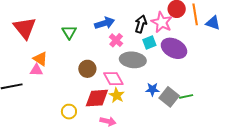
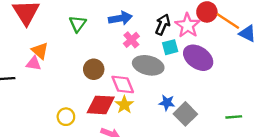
orange line: (195, 14) -> (228, 21), turned -55
green line: (186, 96) -> (234, 117), moved

